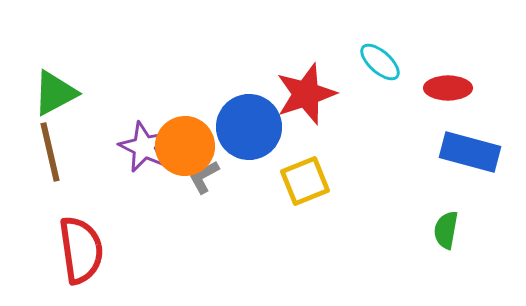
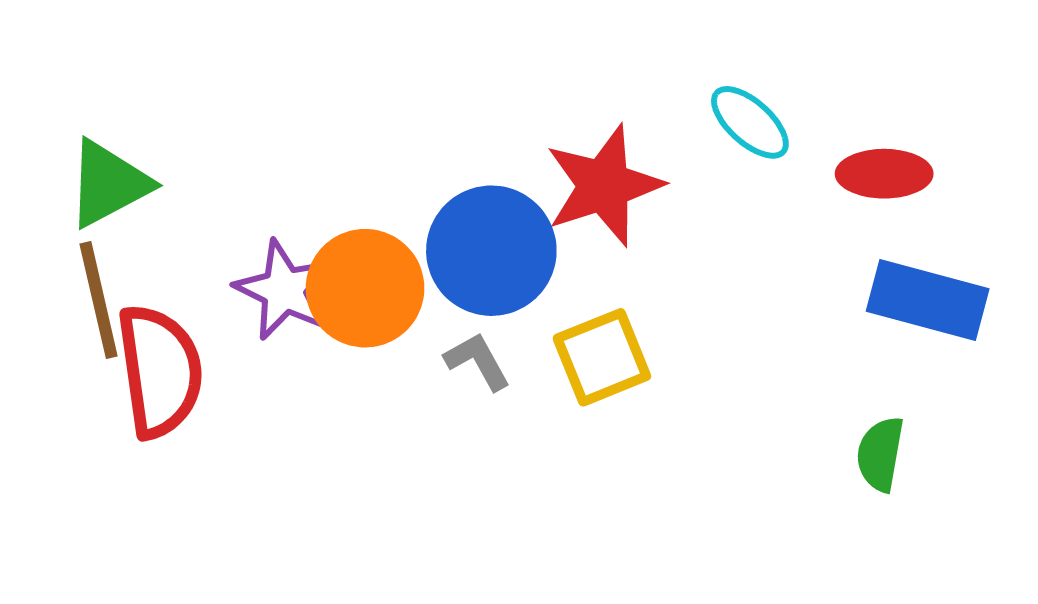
gray L-shape: (204, 177) -> (478, 361), moved, turned 90
red semicircle: (81, 250) -> (160, 371), moved

